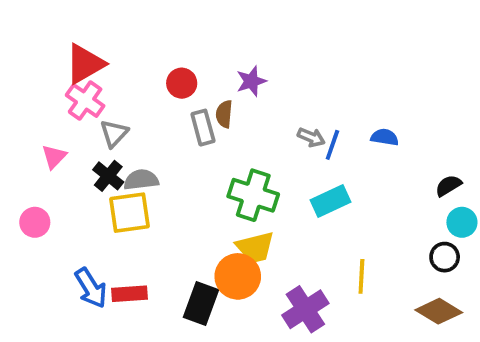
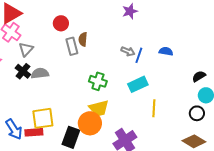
purple star: (251, 81) -> (130, 11), moved
green cross: (253, 195) -> (98, 81), size x0.7
yellow square: (130, 213) -> (43, 118), moved
yellow line: (361, 276) -> (154, 108), moved

